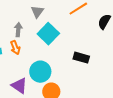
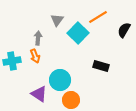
cyan square: (48, 34) -> (78, 33), moved

